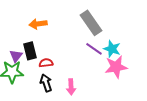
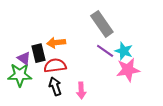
orange arrow: (38, 24) -> (56, 43), moved
purple triangle: (16, 56) -> (24, 58), turned -32
red semicircle: (46, 63) -> (55, 66), size x1.5

